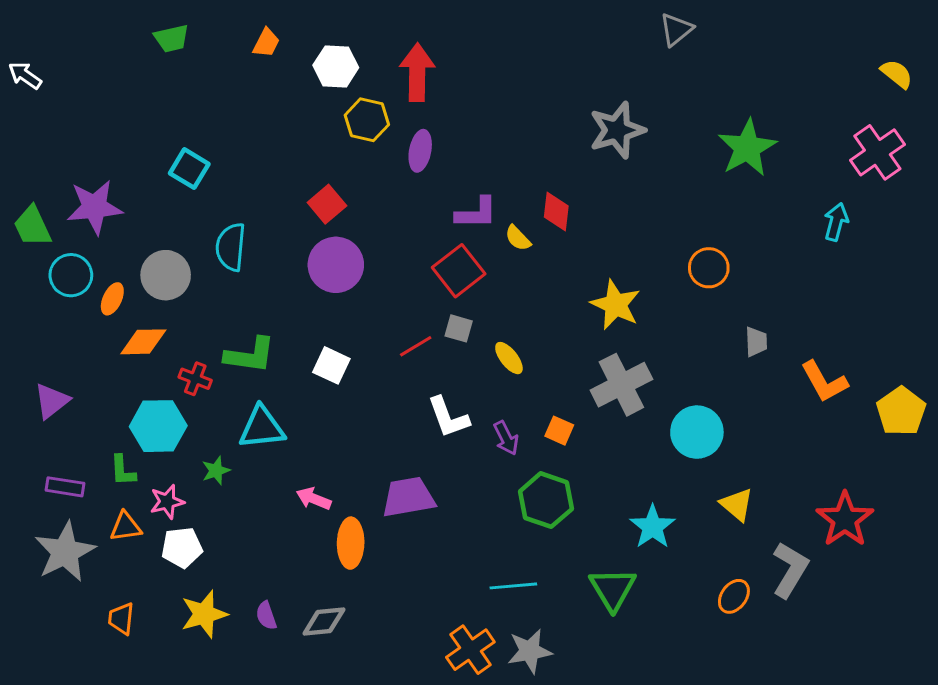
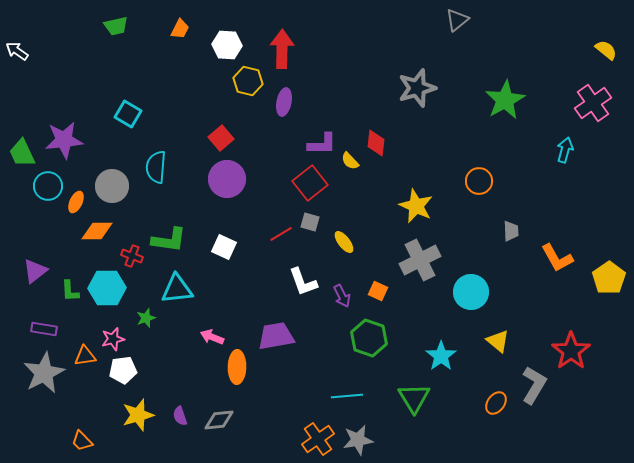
green L-shape: (123, 471) -> (70, 291), moved
orange trapezoid: (121, 619) -> (82, 441), moved, turned -50

